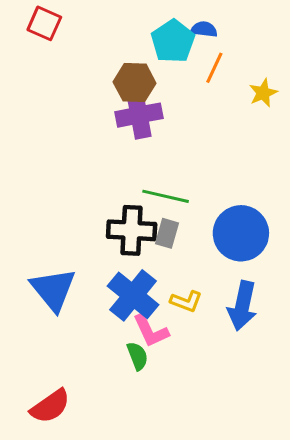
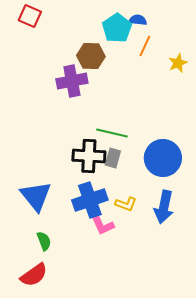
purple cross: (139, 115) -> (72, 81), moved
blue cross: (133, 295) -> (90, 200), turned 32
green semicircle: (137, 356) -> (44, 241), moved

